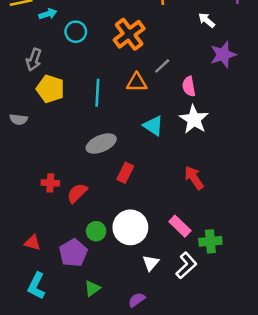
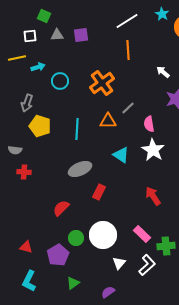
red cross: (50, 183) -> (24, 172), moved

